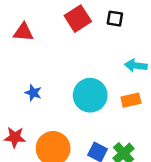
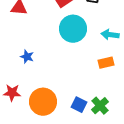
cyan circle: (90, 95) -> (73, 29), moved

